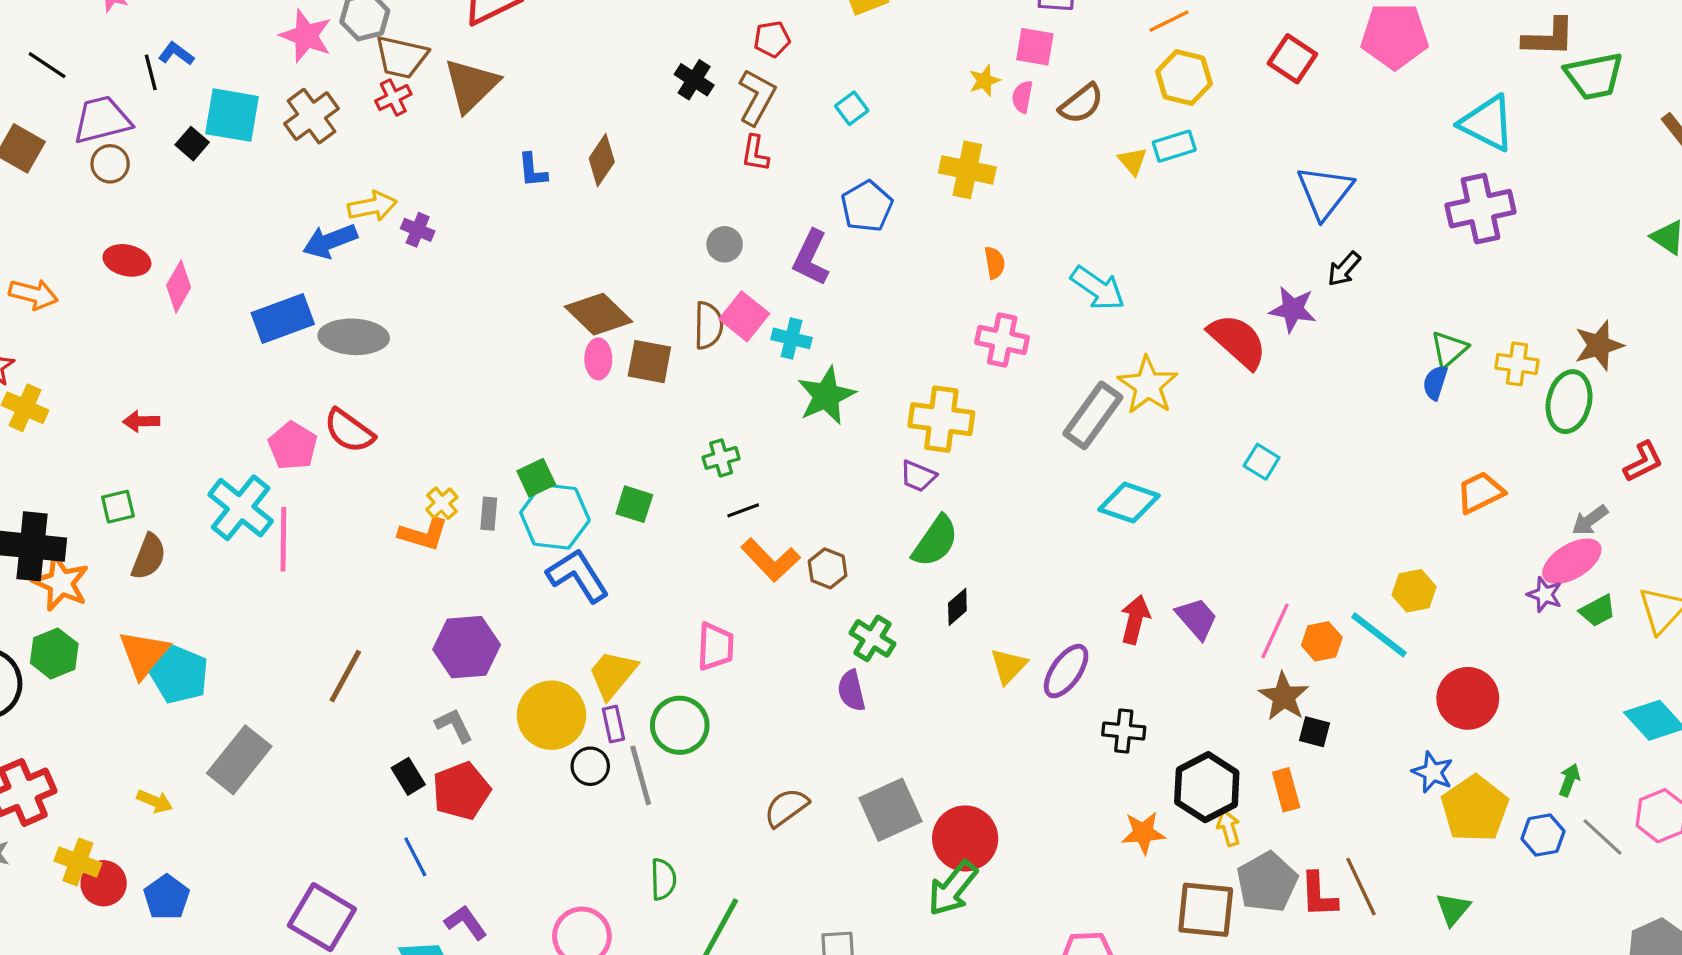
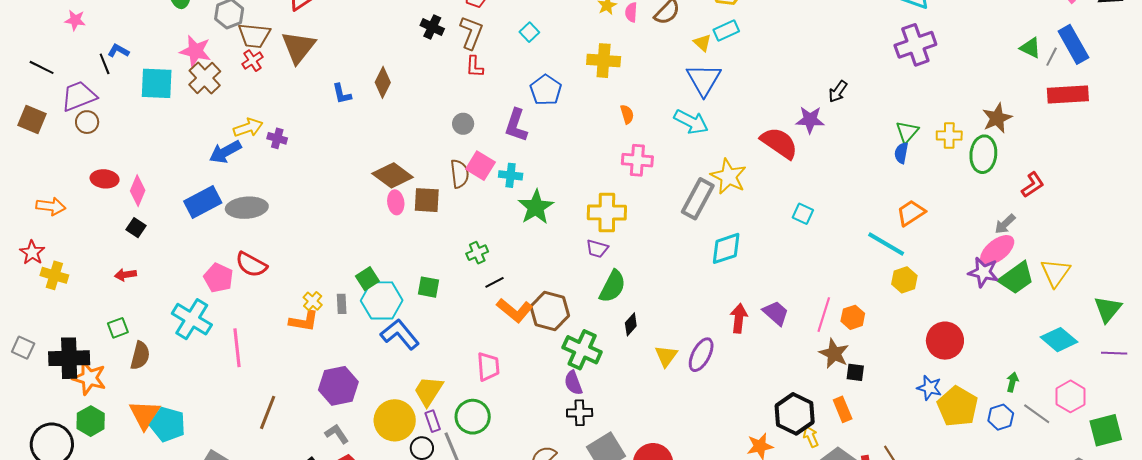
pink star: (306, 36) -> (195, 51), moved
black square: (192, 144) -> (136, 228), moved
blue triangle: (1325, 192) -> (704, 80), moved
orange trapezoid: (1480, 492) -> (911, 213), moved
cyan diamond: (1129, 503) -> (726, 248), turned -30
pink line: (283, 539) -> (237, 348), moved
brown hexagon: (828, 568) -> (550, 311), size x1.6
purple star: (1545, 595) -> (983, 272), size x1.4
green trapezoid: (1598, 611) -> (1016, 278), size x1.6
cyan line: (1379, 635) -> (886, 244), moved
green cross: (872, 638) -> (582, 350), size x1.4
black cross: (1124, 731) -> (580, 413), moved

